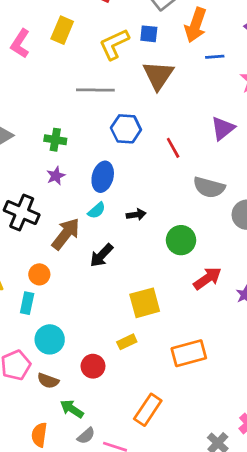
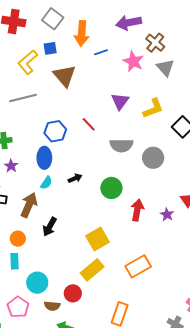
blue hexagon: (126, 129) -> (55, 131), moved
black arrow: (101, 255) -> (50, 227), moved
red arrow: (207, 278) -> (137, 210), turned -30
yellow rectangle: (127, 342) -> (92, 270), size x1.6
brown semicircle: (48, 381) -> (52, 306), moved

